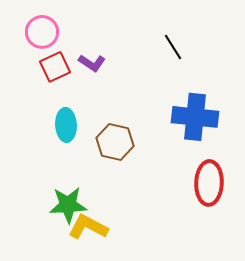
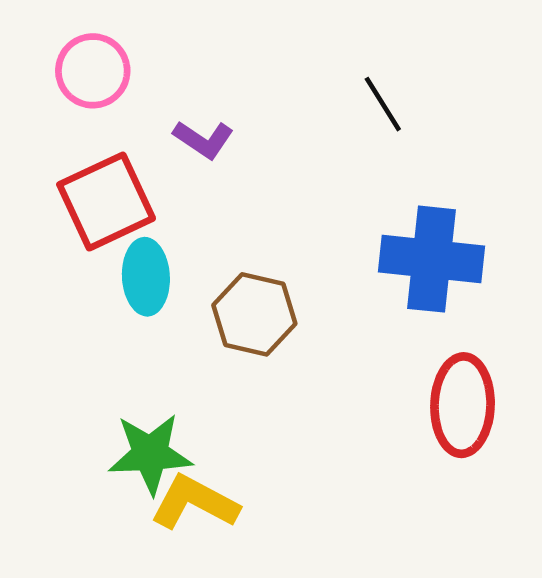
red square: (55, 67) -> (106, 201), moved, size x1.4

